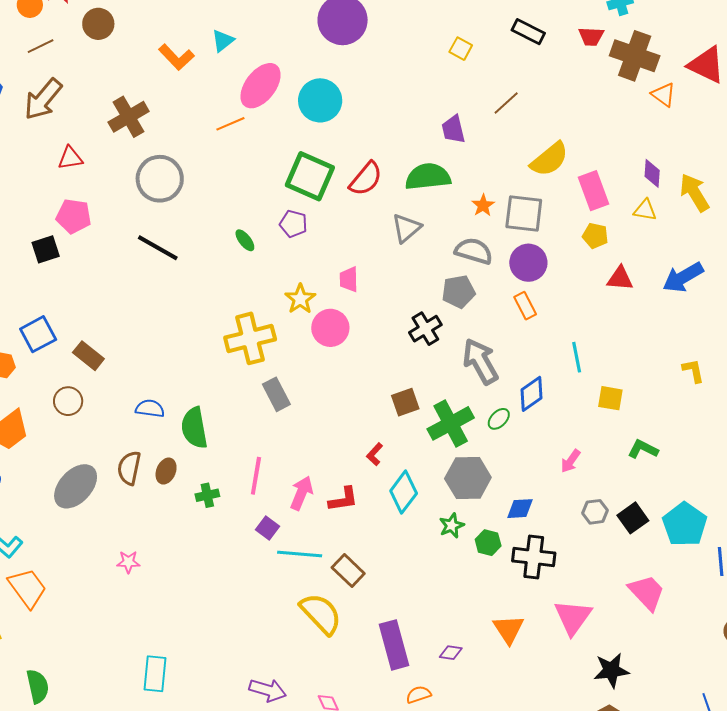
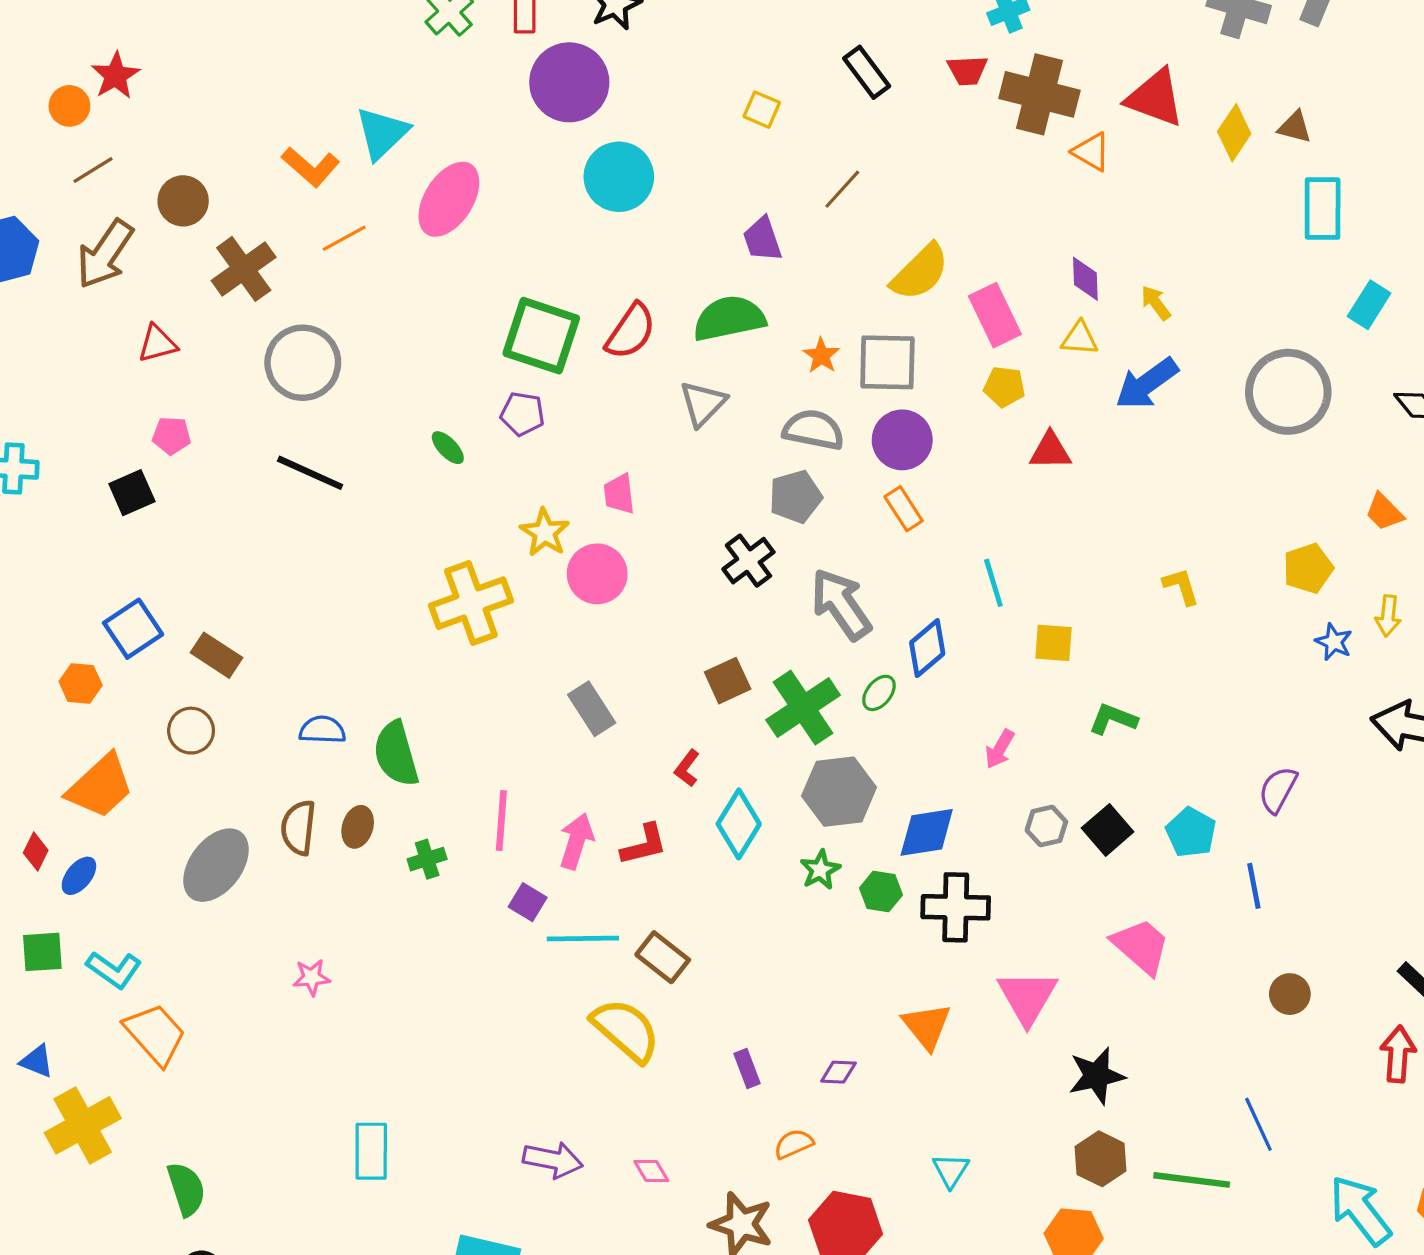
brown circle: (98, 24) -> (183, 201), moved
black rectangle: (528, 32) -> (867, 72), turned 32
cyan triangle: (223, 41) -> (382, 133), size x1.5
cyan circle: (320, 100) -> (619, 177), moved
orange line: (230, 124) -> (344, 238), moved
yellow arrow: (695, 193) -> (1156, 303), size x0.6
pink pentagon: (74, 216) -> (171, 436), size x0.7
blue arrow: (683, 277) -> (1147, 384), moved
gray rectangle: (276, 394) -> (592, 709), moved
blue diamond: (520, 509) -> (927, 832), size x1.4
cyan pentagon: (685, 524) -> (1191, 832), size x0.7
purple rectangle: (394, 645) -> (747, 1069), size x0.5

